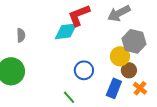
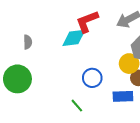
blue rectangle: (114, 88) -> (123, 96), turned 66

